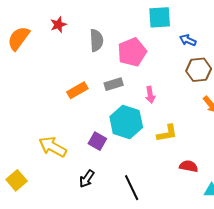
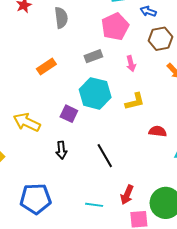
pink pentagon: (132, 52) -> (115, 27), moved
gray rectangle: (114, 84) -> (93, 56), moved
pink arrow: (150, 95) -> (131, 64), moved
black arrow: (87, 179) -> (61, 150), turned -36

